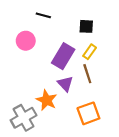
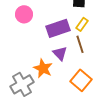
purple rectangle: (63, 56) -> (58, 28), turned 40
orange square: (88, 113) -> (81, 80), turned -30

